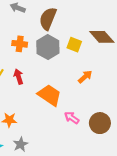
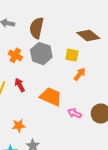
orange cross: (20, 44) -> (15, 55), turned 32
yellow square: (74, 45) -> (72, 55), moved

